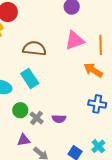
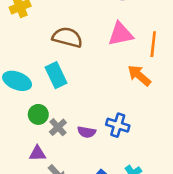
blue cross: (97, 104) -> (118, 125), moved

